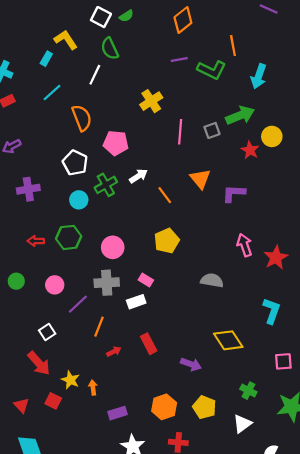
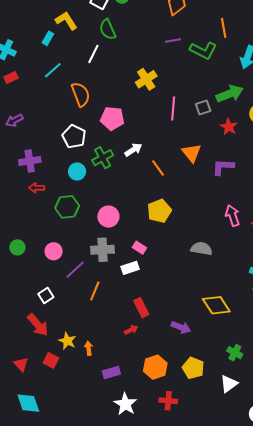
red star: (250, 150) -> (229, 127), moved
red arrow: (36, 241) -> (37, 188), moved
red arrow: (114, 352) -> (131, 330), moved

